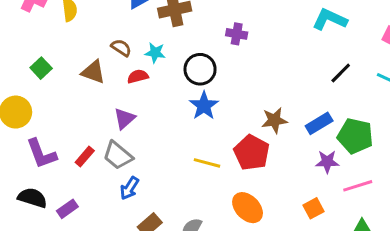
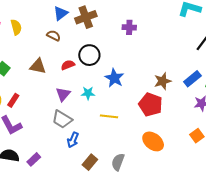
brown semicircle: (121, 48) -> (54, 36), moved
cyan star: (155, 53) -> (88, 93), moved
black circle: (200, 69) -> (89, 55), moved
red rectangle: (85, 157) -> (13, 100), moved
yellow line: (207, 163) -> (109, 116), moved

